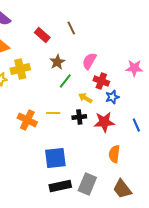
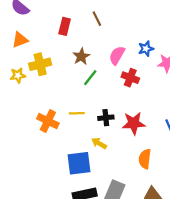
red rectangle: (42, 35) -> (65, 26), turned 63
blue star: (112, 97) -> (146, 49), moved
yellow arrow: (85, 98) -> (99, 143), moved

